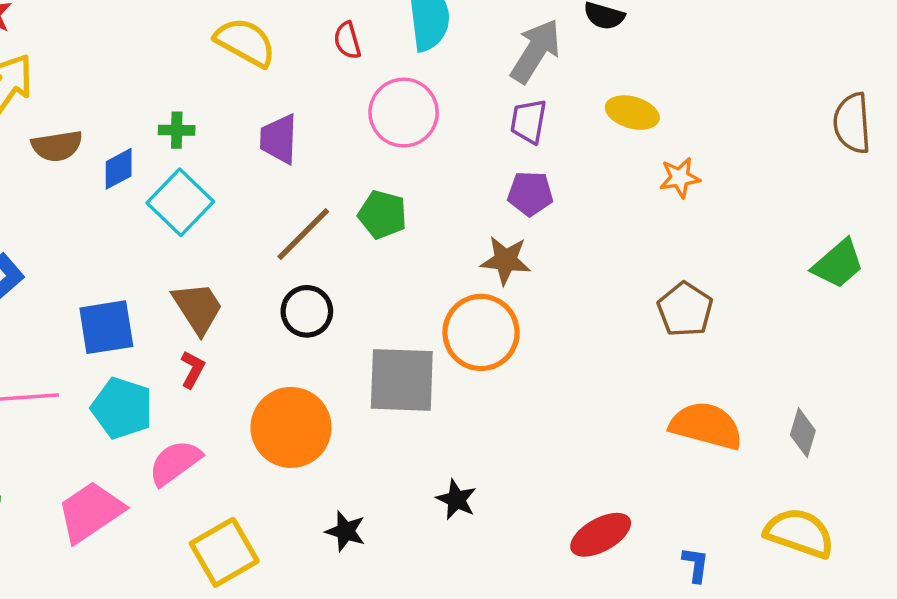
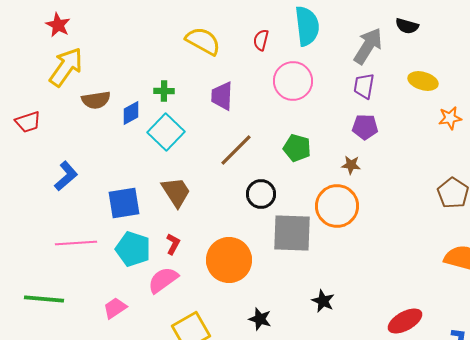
red semicircle: (347, 40) -> (261, 40), turned 30
green pentagon: (382, 215) -> (297, 148), moved
brown star: (506, 260) -> (351, 165), size x0.7
black circle: (307, 311) -> (261, 194), moved
red L-shape: (192, 369) -> (173, 244), moved
pink trapezoid: (90, 512) -> (115, 308), size x0.6

